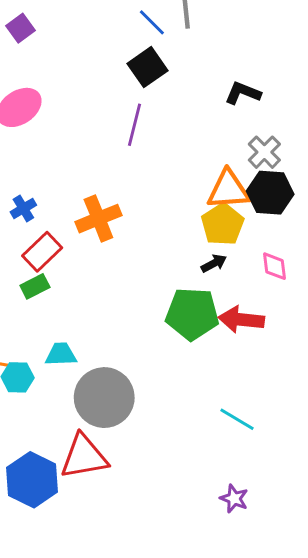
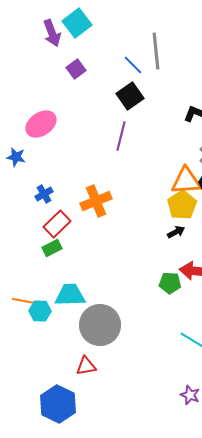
purple square: (21, 28) -> (76, 69), moved
green pentagon: (192, 314) -> (170, 283), moved, size x0.6
cyan trapezoid: (61, 354) -> (70, 295), size x1.4
red triangle: (84, 457) -> (86, 366), size x0.6
blue hexagon: (32, 480) -> (58, 404), moved

